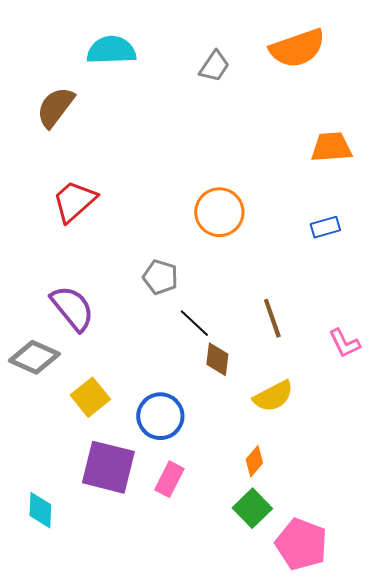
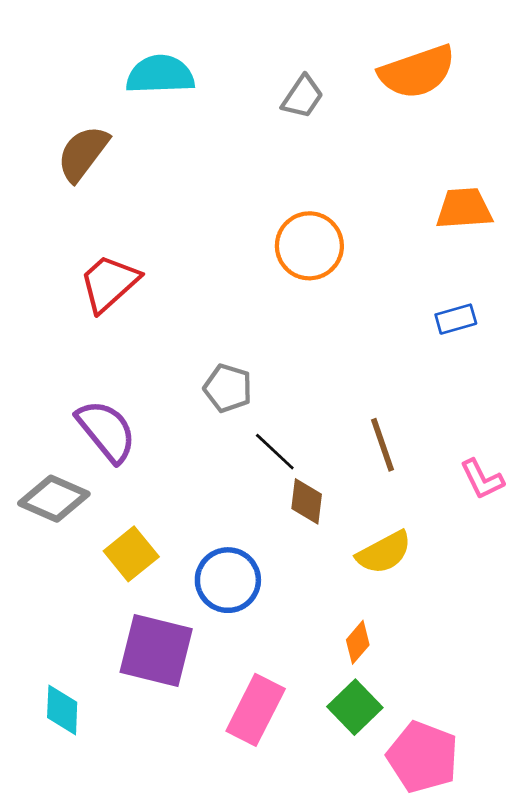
orange circle: (219, 212) -> (309, 246), moved
pink rectangle: (169, 479) -> (256, 710), moved, size x1.4

